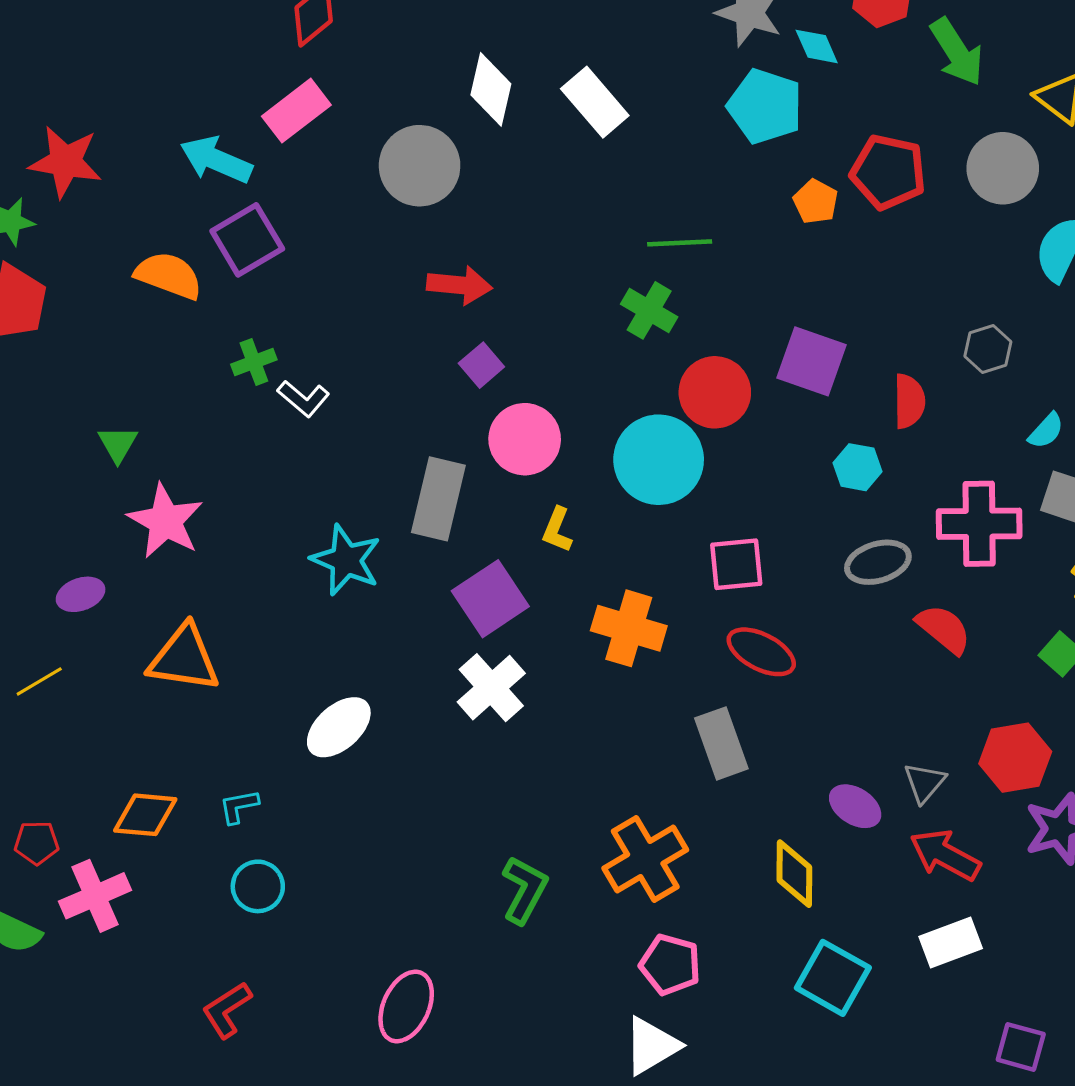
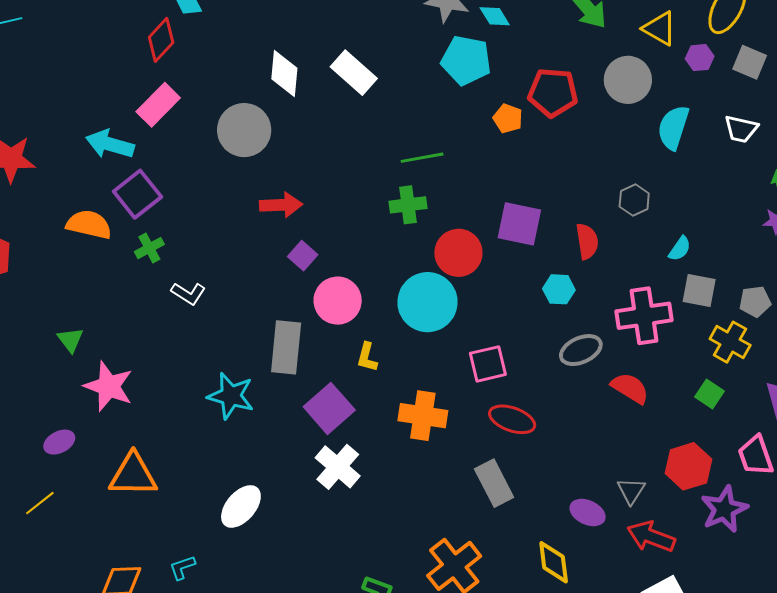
green cross: (649, 310) -> (408, 205), turned -30
green cross: (254, 362) -> (149, 248), moved

